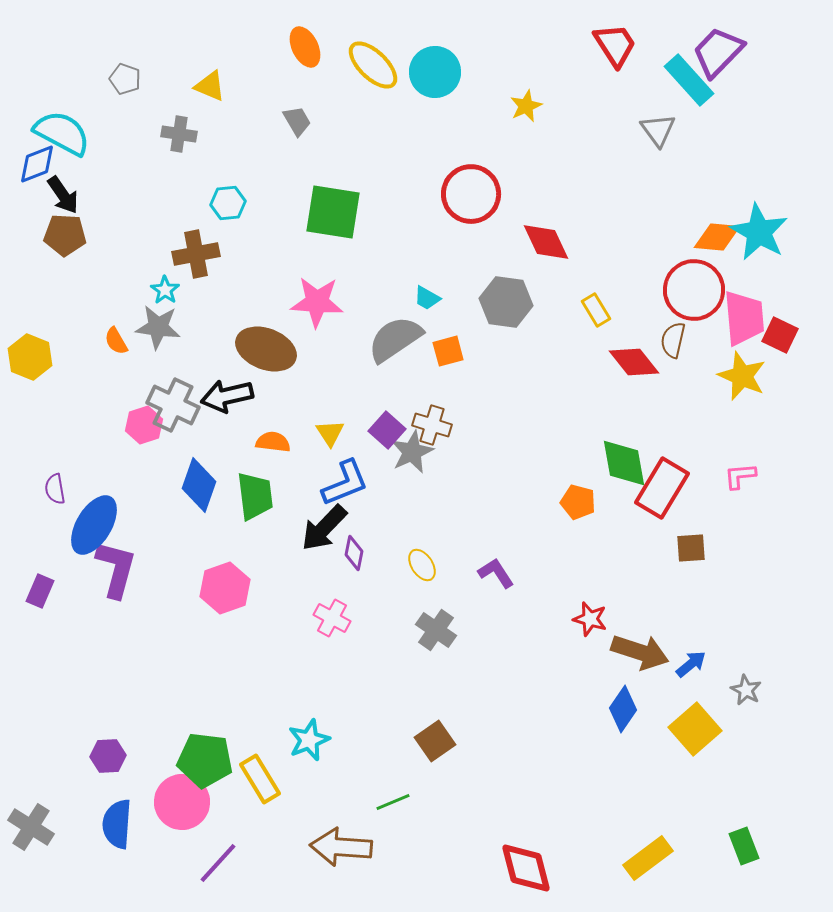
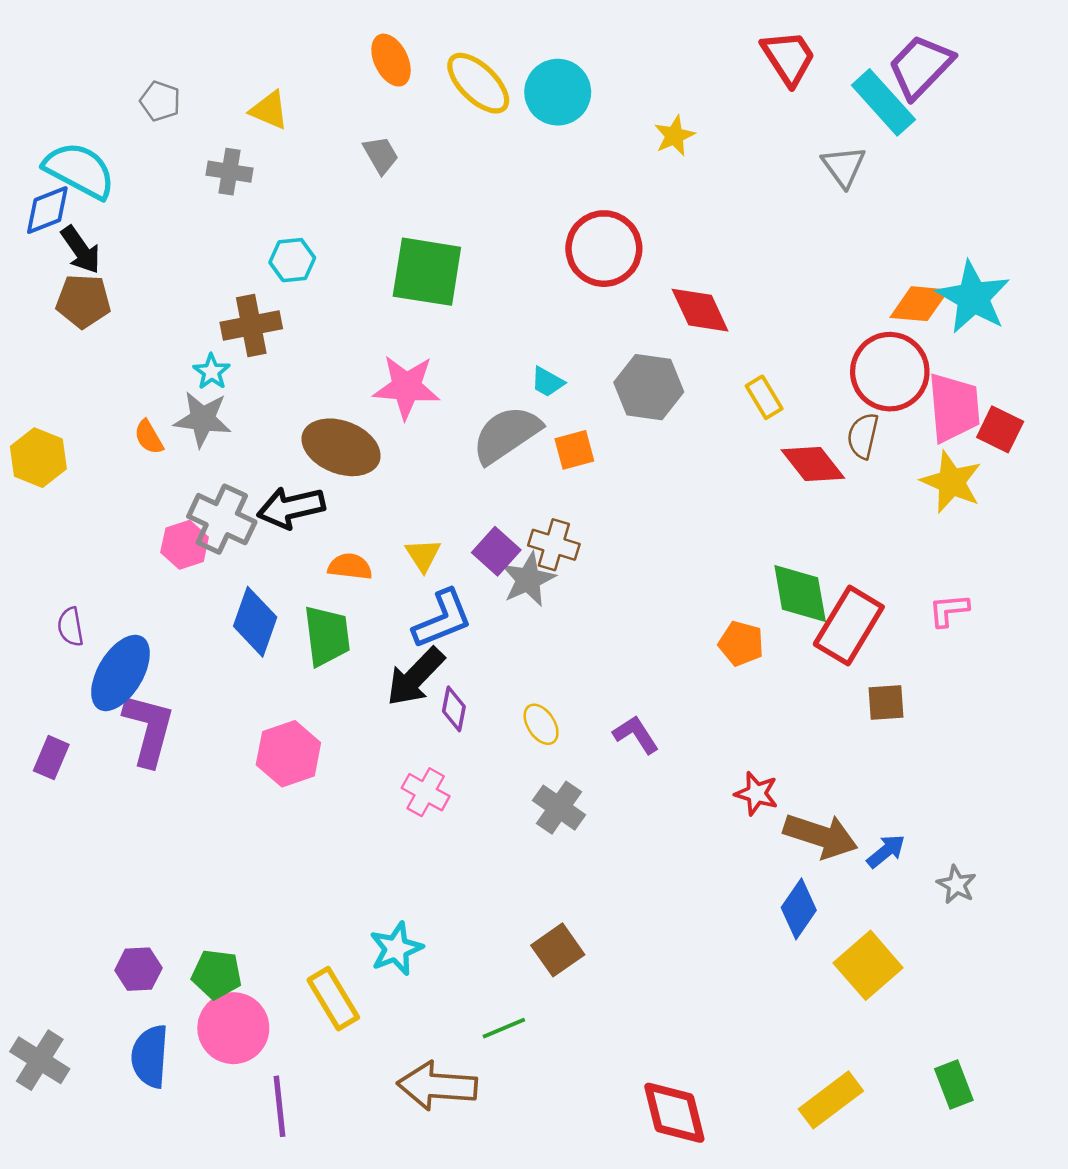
yellow square: (695, 729) -> (868, 965), moved
green pentagon: (205, 760) -> (217, 974), moved, size x0.7
purple line: (218, 863) -> (279, 1106), turned -48

